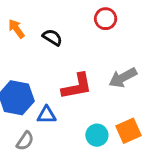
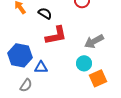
red L-shape: (77, 86) -> (56, 35), moved
cyan circle: (97, 135) -> (84, 63), moved

